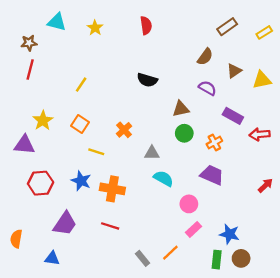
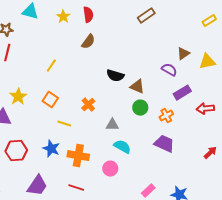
red semicircle: (146, 25) -> (88, 15), moved
brown rectangle: (227, 27) -> (146, 16), moved
brown semicircle: (205, 57) -> (88, 42), moved
black semicircle: (147, 80) -> (115, 76), moved
purple semicircle: (207, 88) -> (169, 70), moved
brown triangle: (181, 109) -> (137, 87), turned 35
purple rectangle: (233, 116) -> (182, 93), turned -60
pink circle: (189, 204) -> (110, 169), moved

